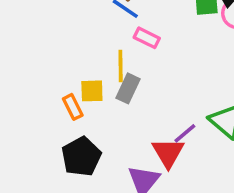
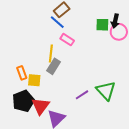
yellow square: (92, 91) -> (34, 80), moved
red triangle: (168, 153) -> (41, 106), moved

